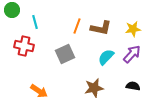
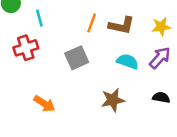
red cross: (24, 46) -> (26, 48), turned -30
cyan semicircle: (106, 57) -> (128, 61), turned 66

